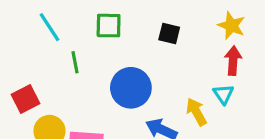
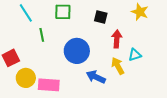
red arrow: (233, 61) -> (117, 39), moved
cyan triangle: (223, 94) -> (135, 55), turned 48

